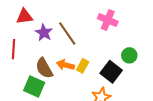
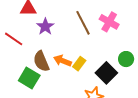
brown line: (67, 33) -> (83, 23), moved
red line: (14, 49) -> (14, 39), turned -66

